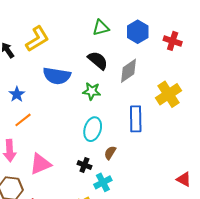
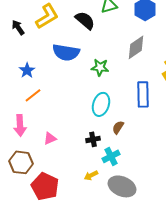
black semicircle: (98, 60) -> (85, 20), moved
pink triangle: (40, 164) -> (50, 138), size x0.6
black cross: (84, 165) -> (93, 139), turned -32

